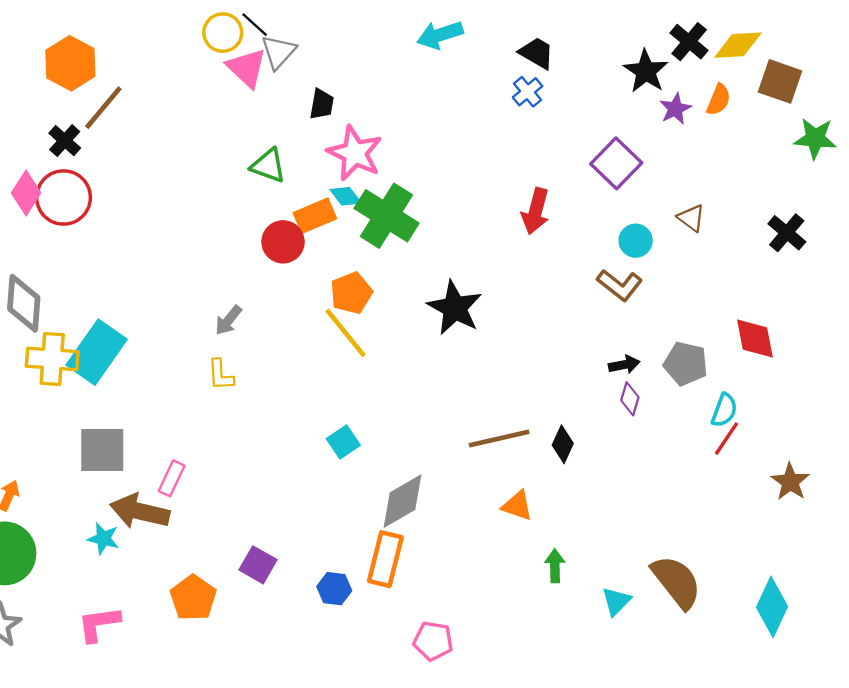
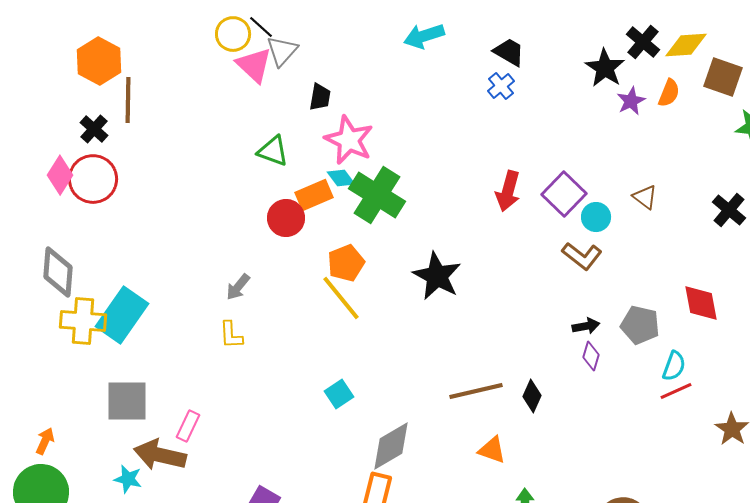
brown line: (103, 108) -> (128, 100), turned -39
purple square: (616, 163) -> (564, 194), moved
red line: (727, 439) -> (676, 391), turned 32

